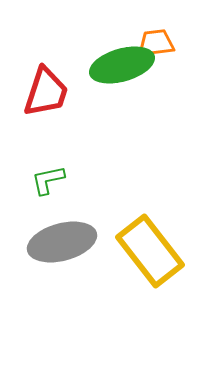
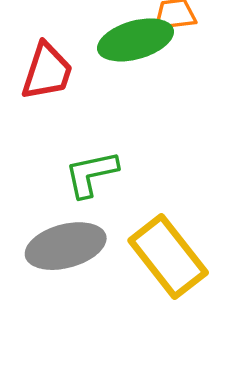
green L-shape: (48, 180) -> (91, 174), moved, size x1.4

